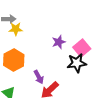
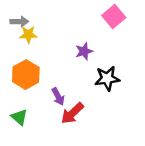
pink square: (82, 48) -> (114, 16), moved

